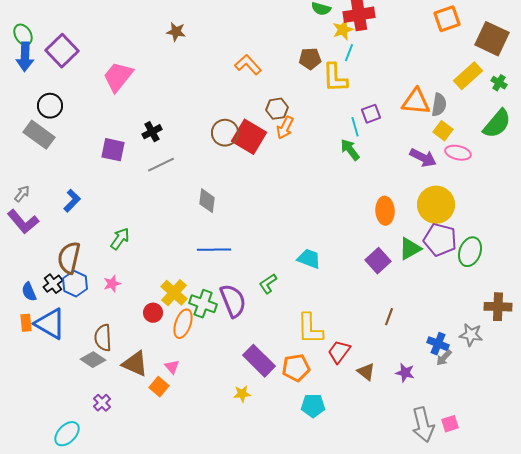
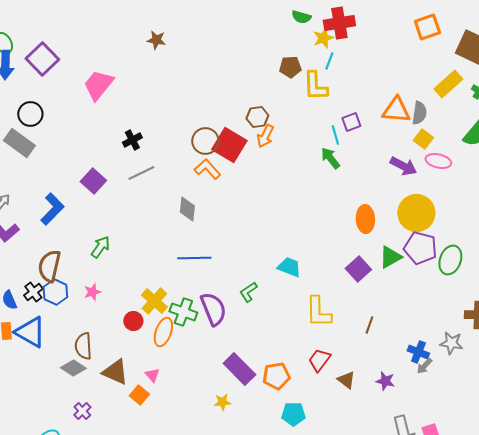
orange L-shape: (248, 65) -> (207, 169), moved
purple square: (113, 150) -> (93, 181), moved, turned 30
blue L-shape: (72, 201) -> (52, 209), size x1.4
yellow L-shape: (310, 329) -> (318, 312), moved

